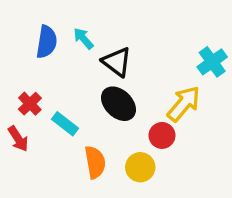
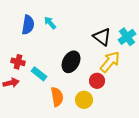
black triangle: (117, 62) -> (102, 37), moved
red cross: (30, 104) -> (18, 62), turned -32
black ellipse: (119, 104) -> (71, 62), turned 75
red arrow: (18, 139) -> (11, 83), turned -70

